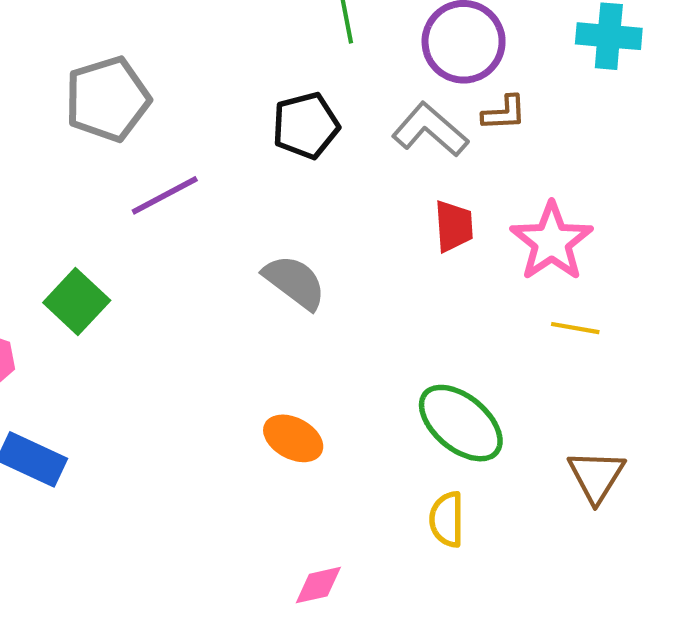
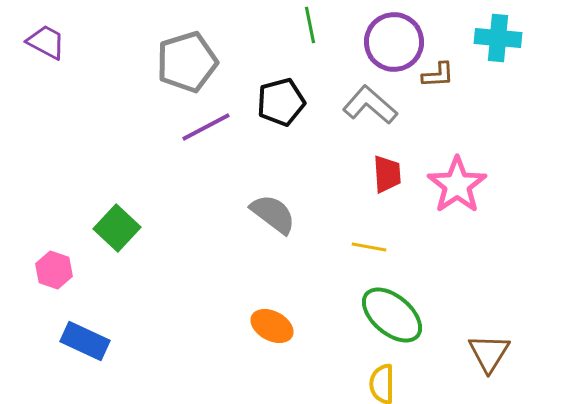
gray pentagon: (107, 99) -> (187, 62), moved
brown L-shape: (504, 113) -> (438, 75), moved
purple line: (165, 195) -> (206, 127), moved
yellow line: (575, 328) -> (369, 247), moved

